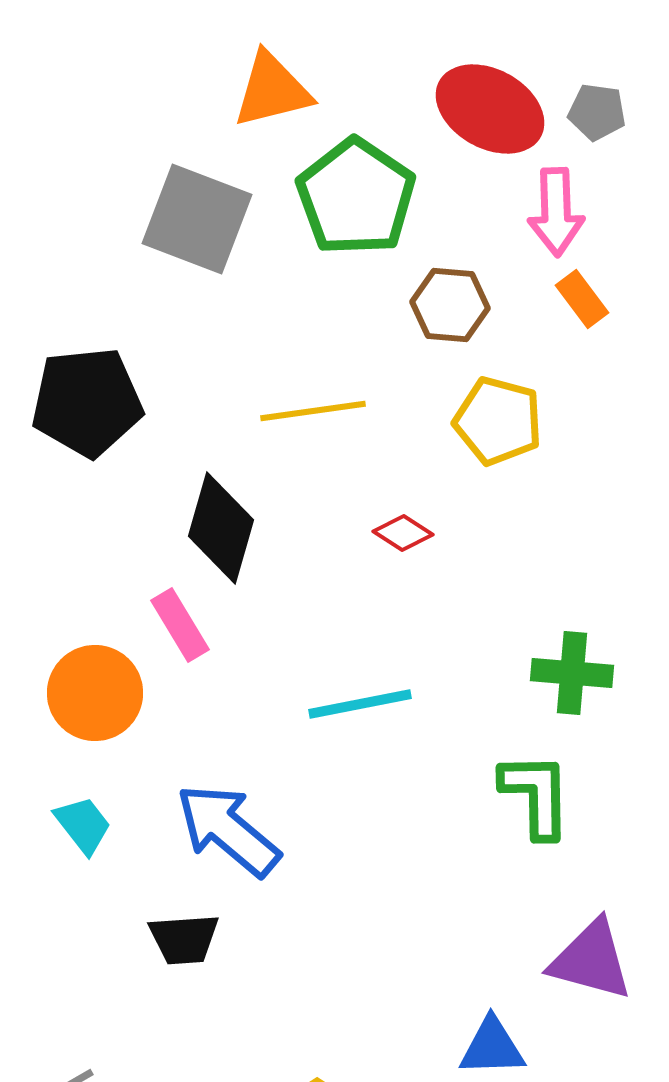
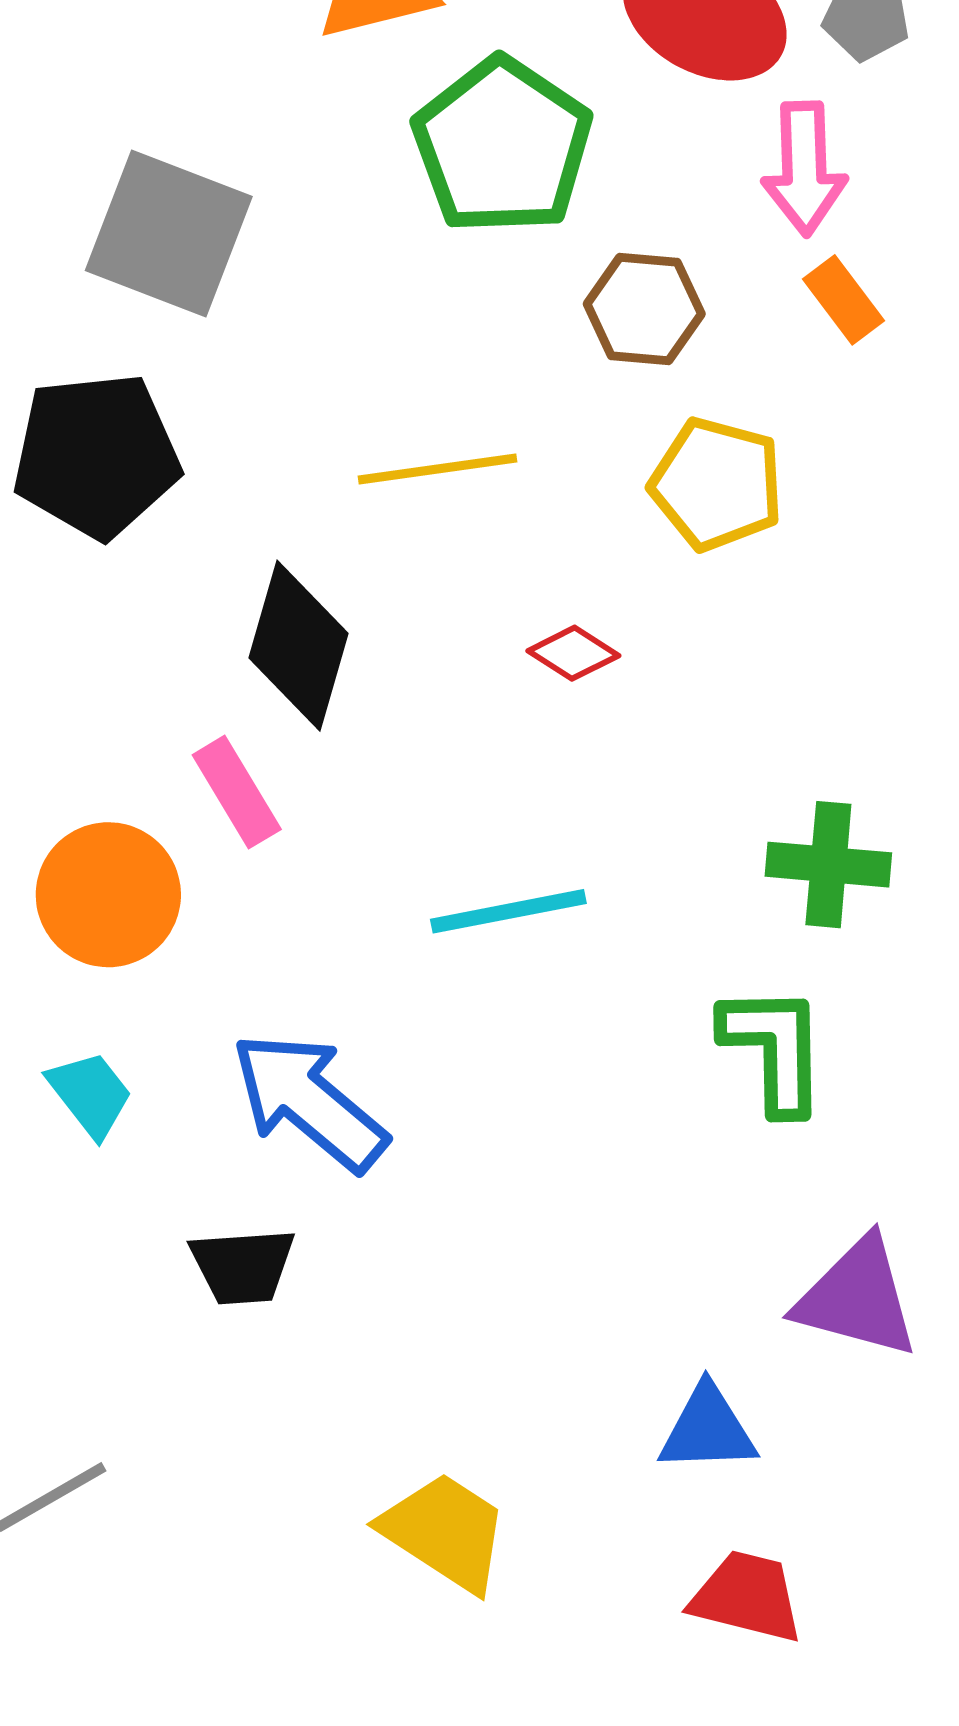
gray square: (197, 219) -> (169, 234), moved

